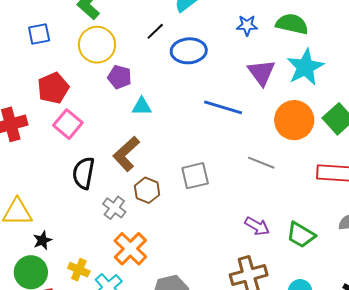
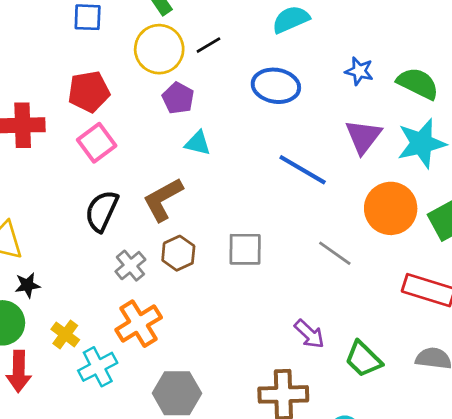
black line: (155, 31) -> (208, 45), moved

